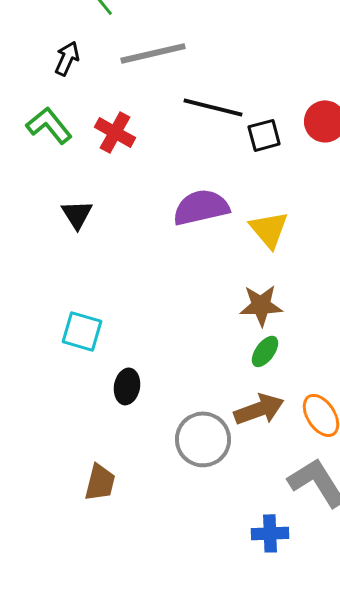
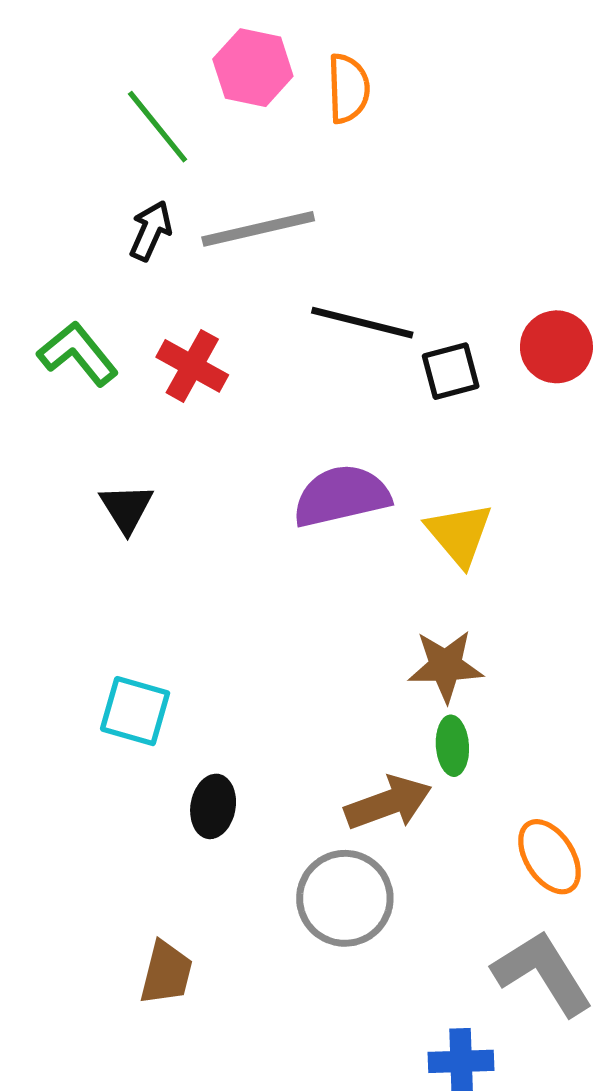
black arrow: (67, 58) -> (151, 231), moved
green ellipse: (265, 351) -> (452, 746), turned -40
brown arrow: (259, 409) -> (388, 803), moved

